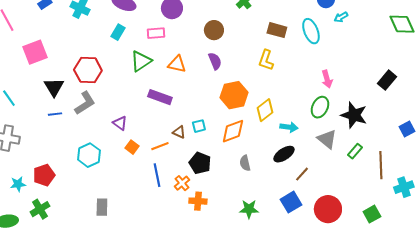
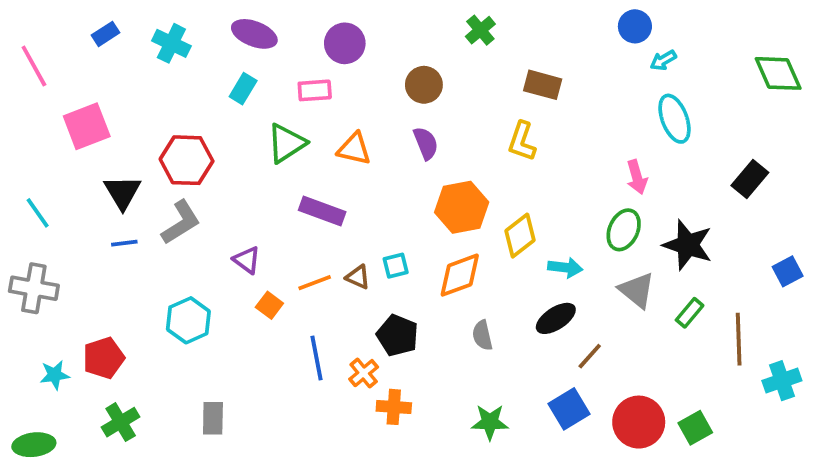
cyan ellipse: (311, 31) -> (675, 119), moved
orange line: (160, 146) -> (315, 283), moved
green cross: (40, 209) -> (121, 422), moved
green square: (372, 214) -> (695, 428), moved

